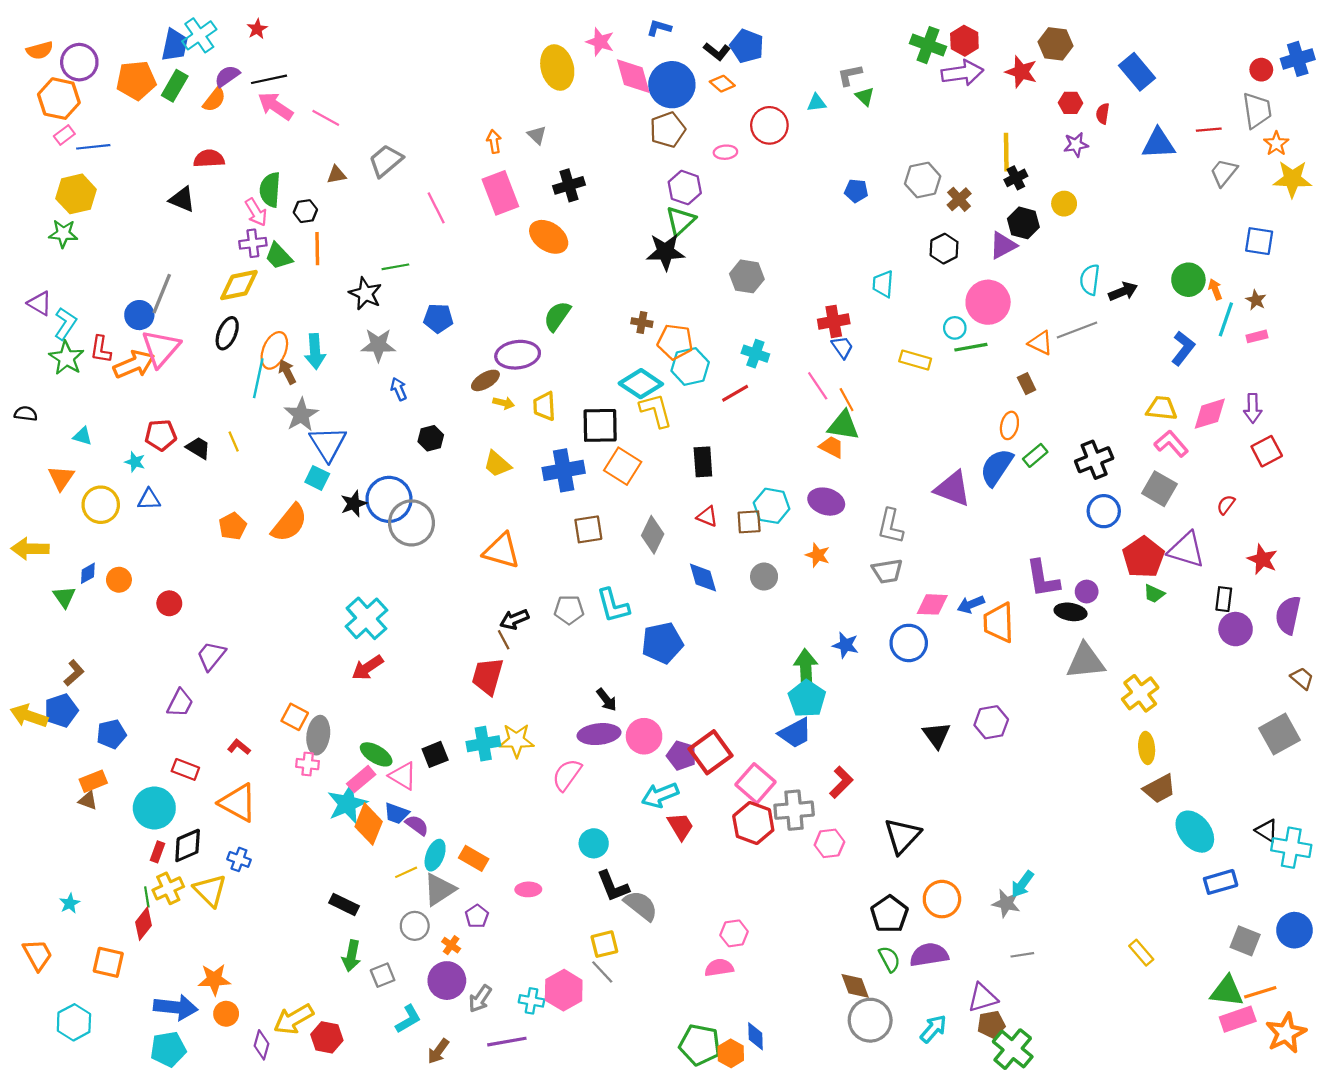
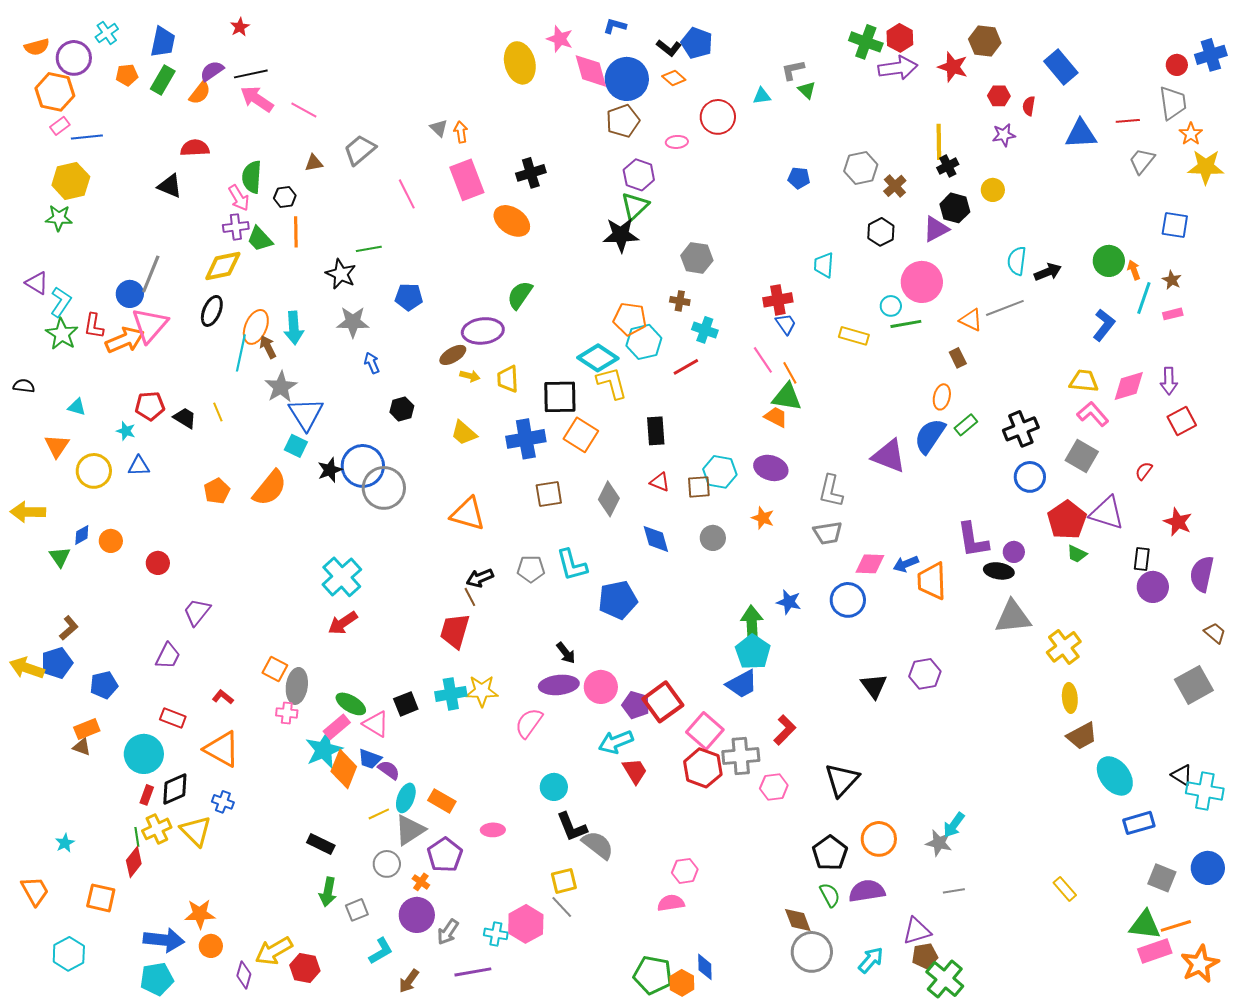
cyan cross: (199, 35) -> (107, 33), moved, size x0.7
orange pentagon: (136, 80) -> (127, 75), size x0.6
gray triangle: (537, 135) -> (439, 128), moved
brown cross: (642, 323) -> (680, 301), moved
purple pentagon: (477, 916) -> (445, 855), size x1.6

